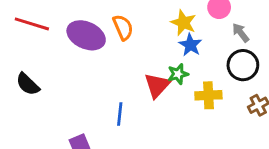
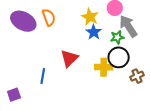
gray arrow: (241, 33) -> (128, 26), size x1.6
black circle: (243, 65) -> (119, 57), moved
green star: (178, 74) -> (117, 37), moved

